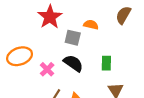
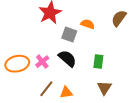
orange ellipse: (20, 56) -> (17, 64), moved

